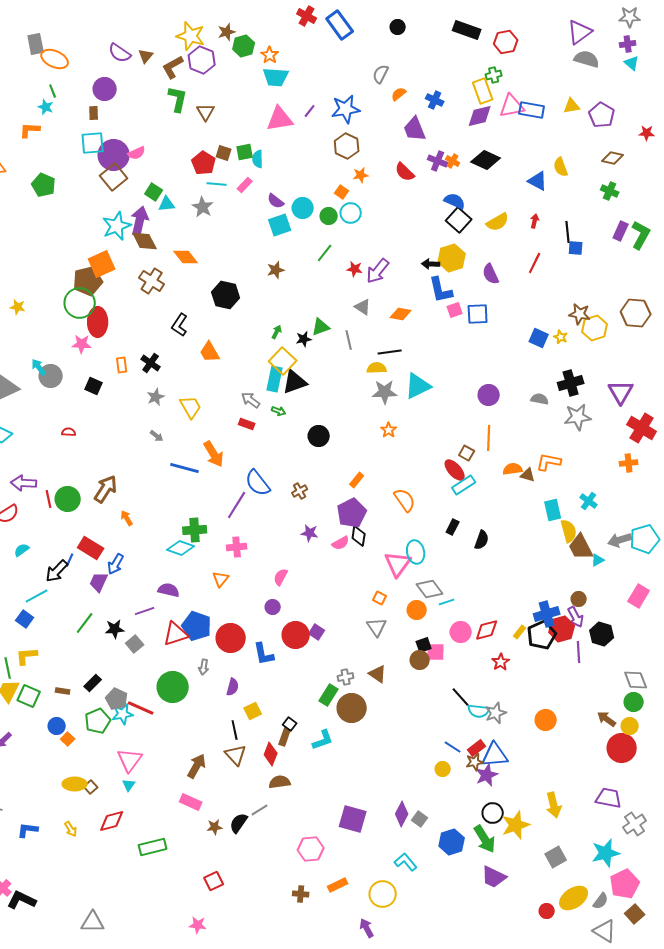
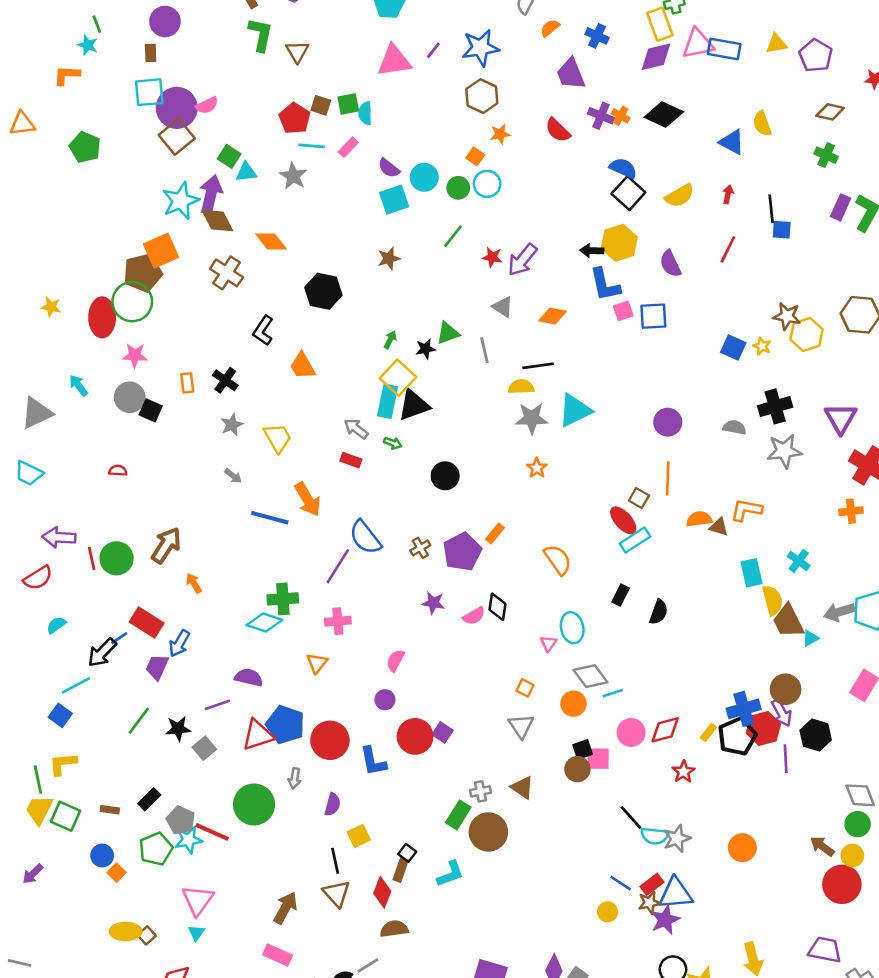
red ellipse: (98, 322) -> (102, 317), moved
gray circle: (51, 376) -> (130, 397), moved
purple pentagon: (352, 513) -> (462, 552), moved
blue line: (70, 560) -> (119, 638), turned 32
pink triangle: (398, 564) -> (549, 643), size x0.5
brown circle: (579, 599) -> (786, 689), size x1.5

